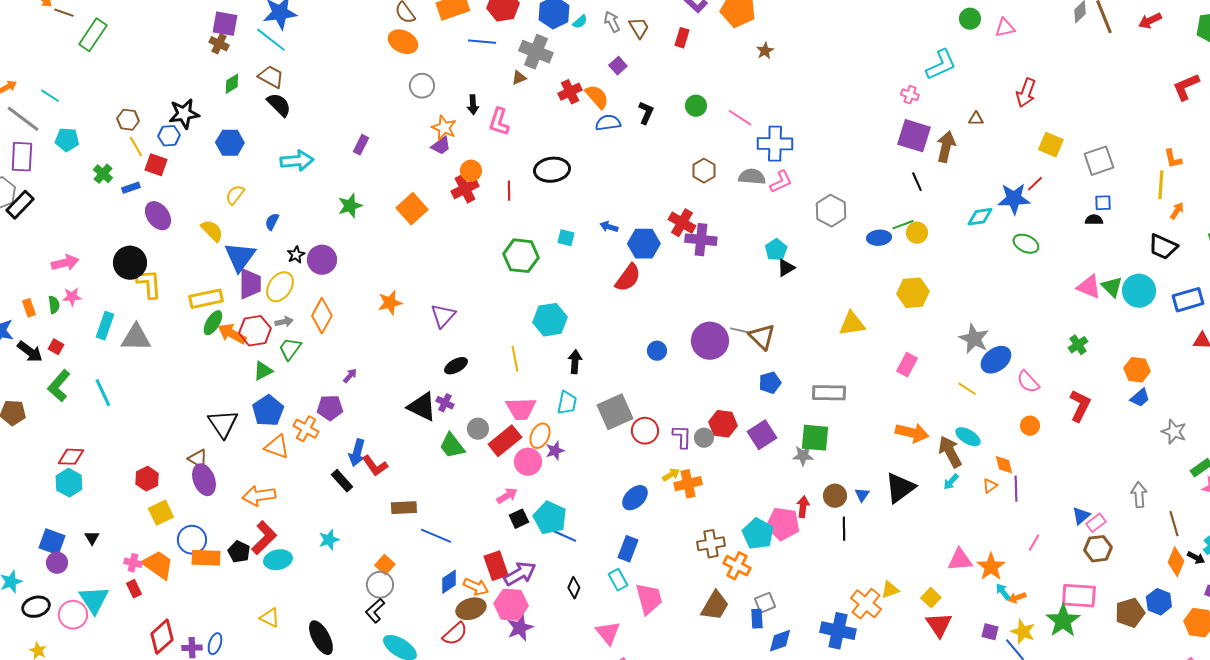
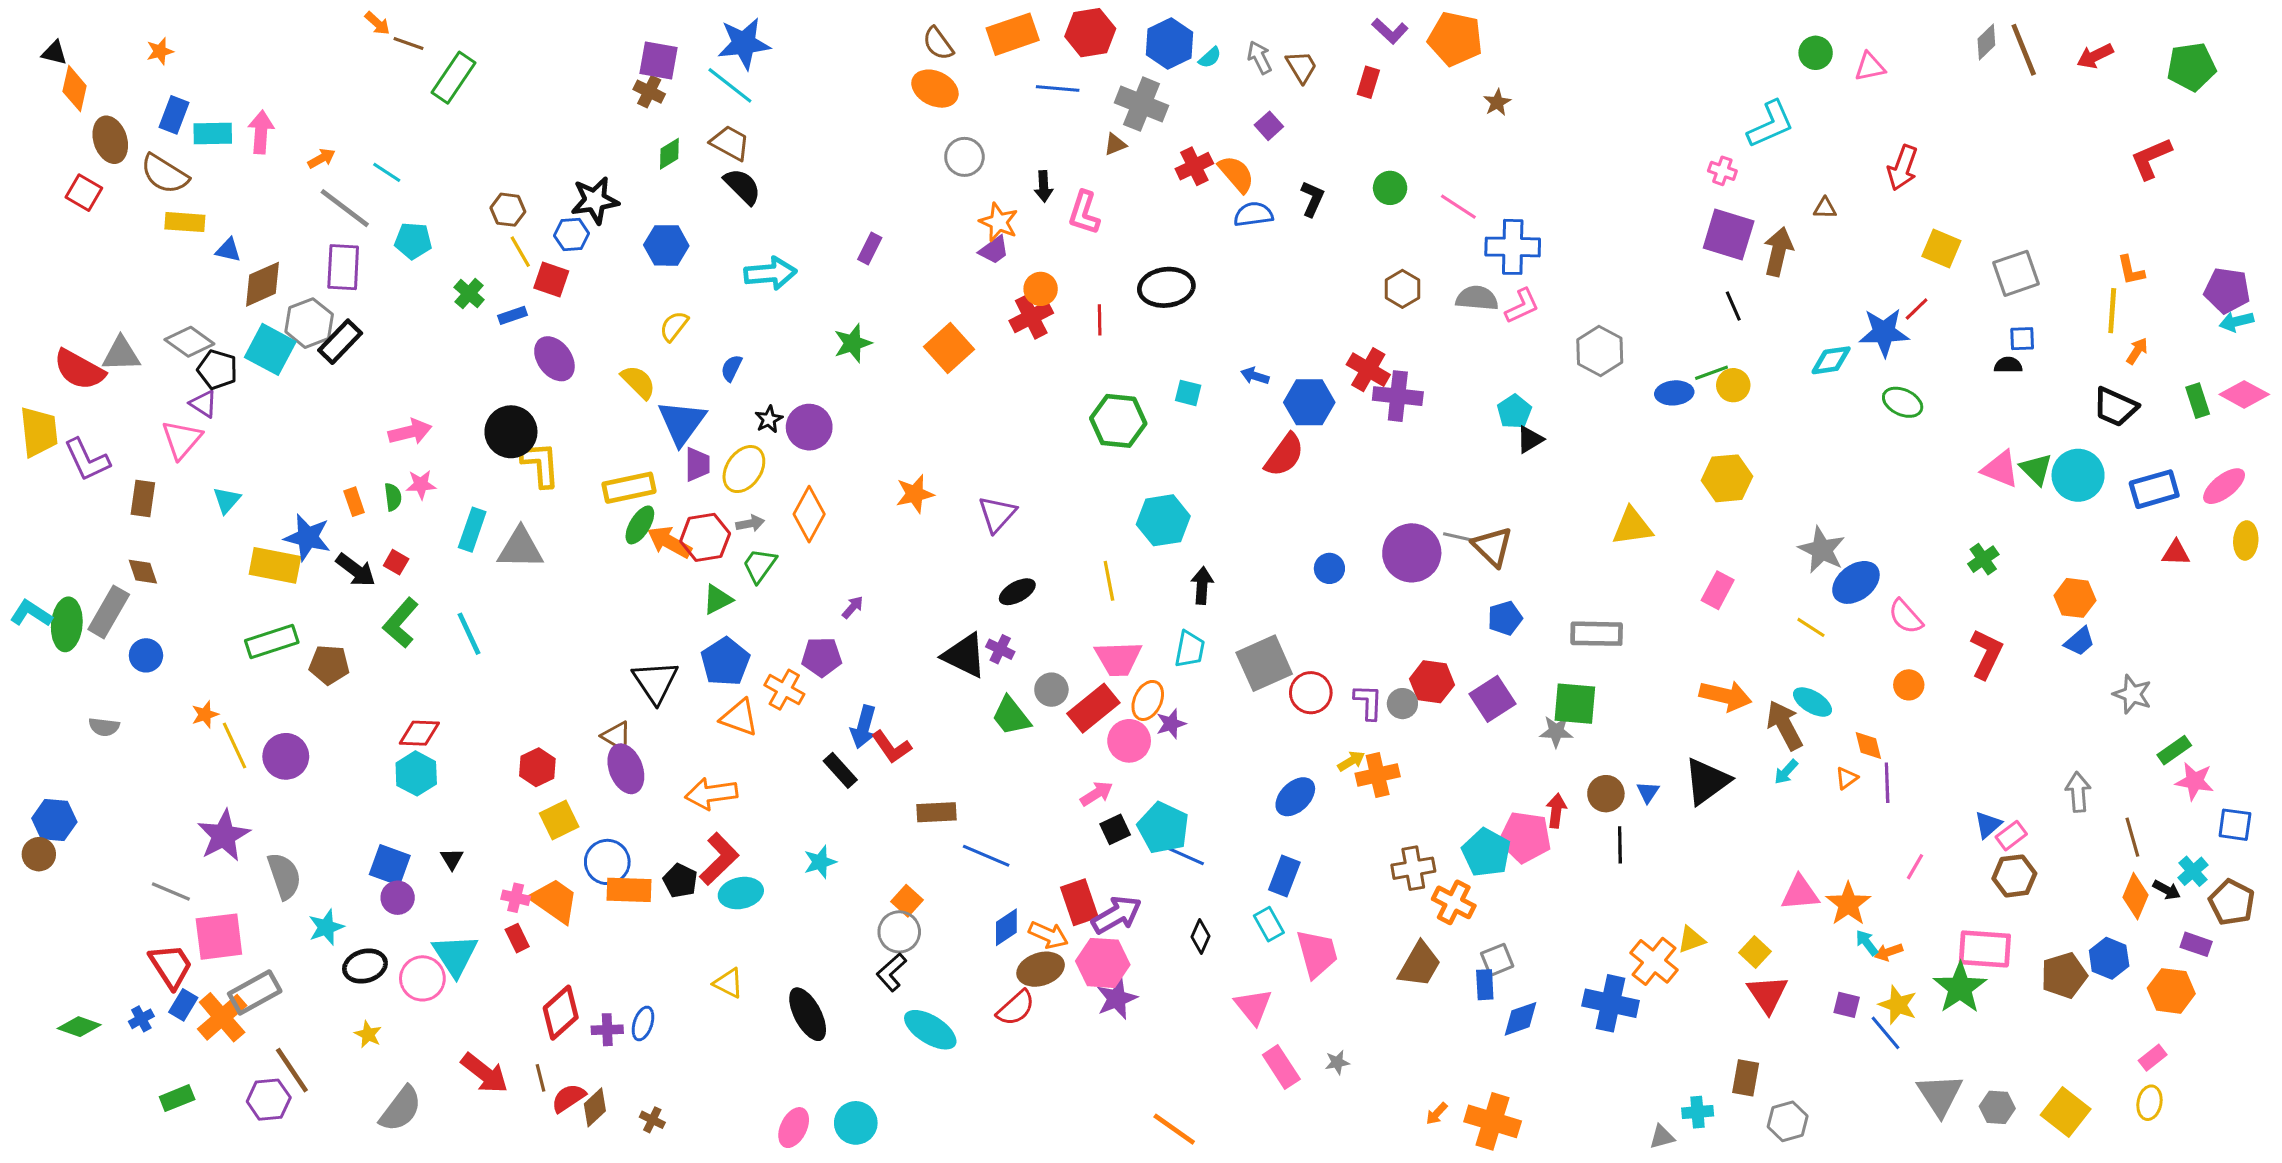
purple trapezoid: (250, 284) -> (697, 464), size x0.7

